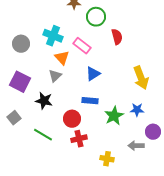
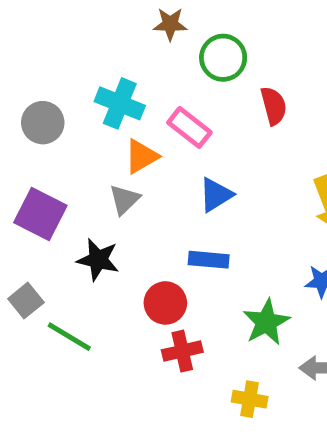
orange triangle: (62, 58) -> (141, 156), turned 42
green star: (114, 116) -> (266, 322), moved
green line: (43, 135) -> (69, 337), moved

